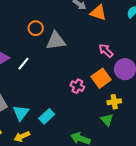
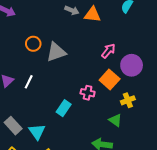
pink arrow: (106, 51) -> (108, 51), turned 98
cyan rectangle: (47, 116) -> (64, 108), moved
green triangle: (107, 120) -> (115, 120), moved

